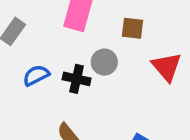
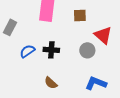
gray circle: (104, 62) -> (87, 50), moved

